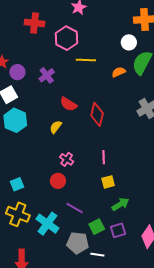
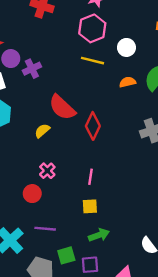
pink hexagon: (66, 38) -> (92, 28), moved
white circle: (129, 42) -> (126, 47), moved
purple cross: (47, 75) -> (32, 69), moved
red semicircle: (68, 104) -> (62, 107), size x1.4
purple line: (75, 208) -> (45, 229), turned -36

